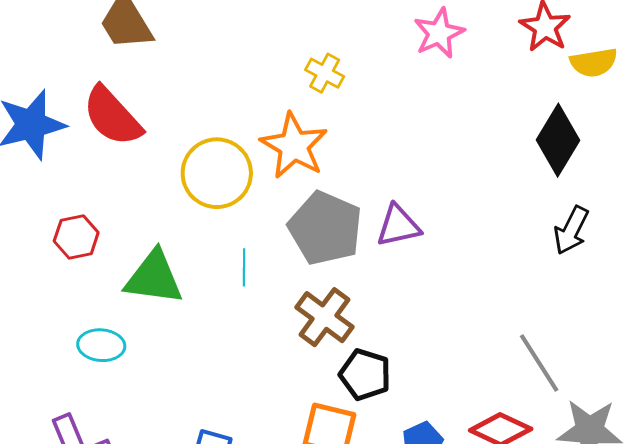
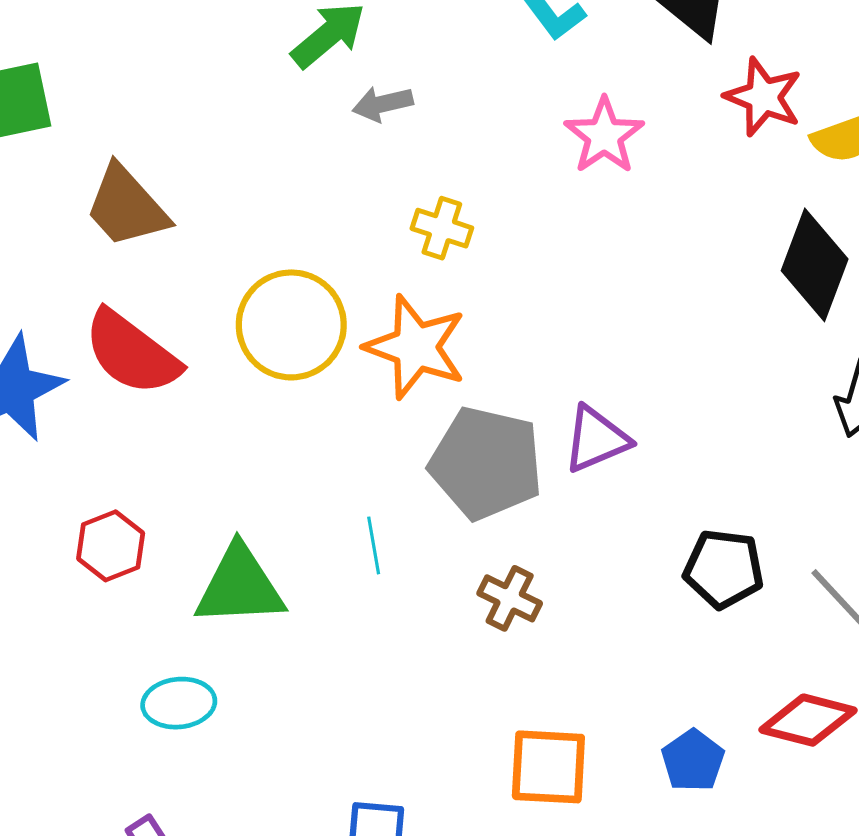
yellow circle: (217, 173) -> (291, 325), moved
brown cross: (325, 317) -> (510, 598), size x0.7
black pentagon: (365, 374) -> (724, 569), moved

